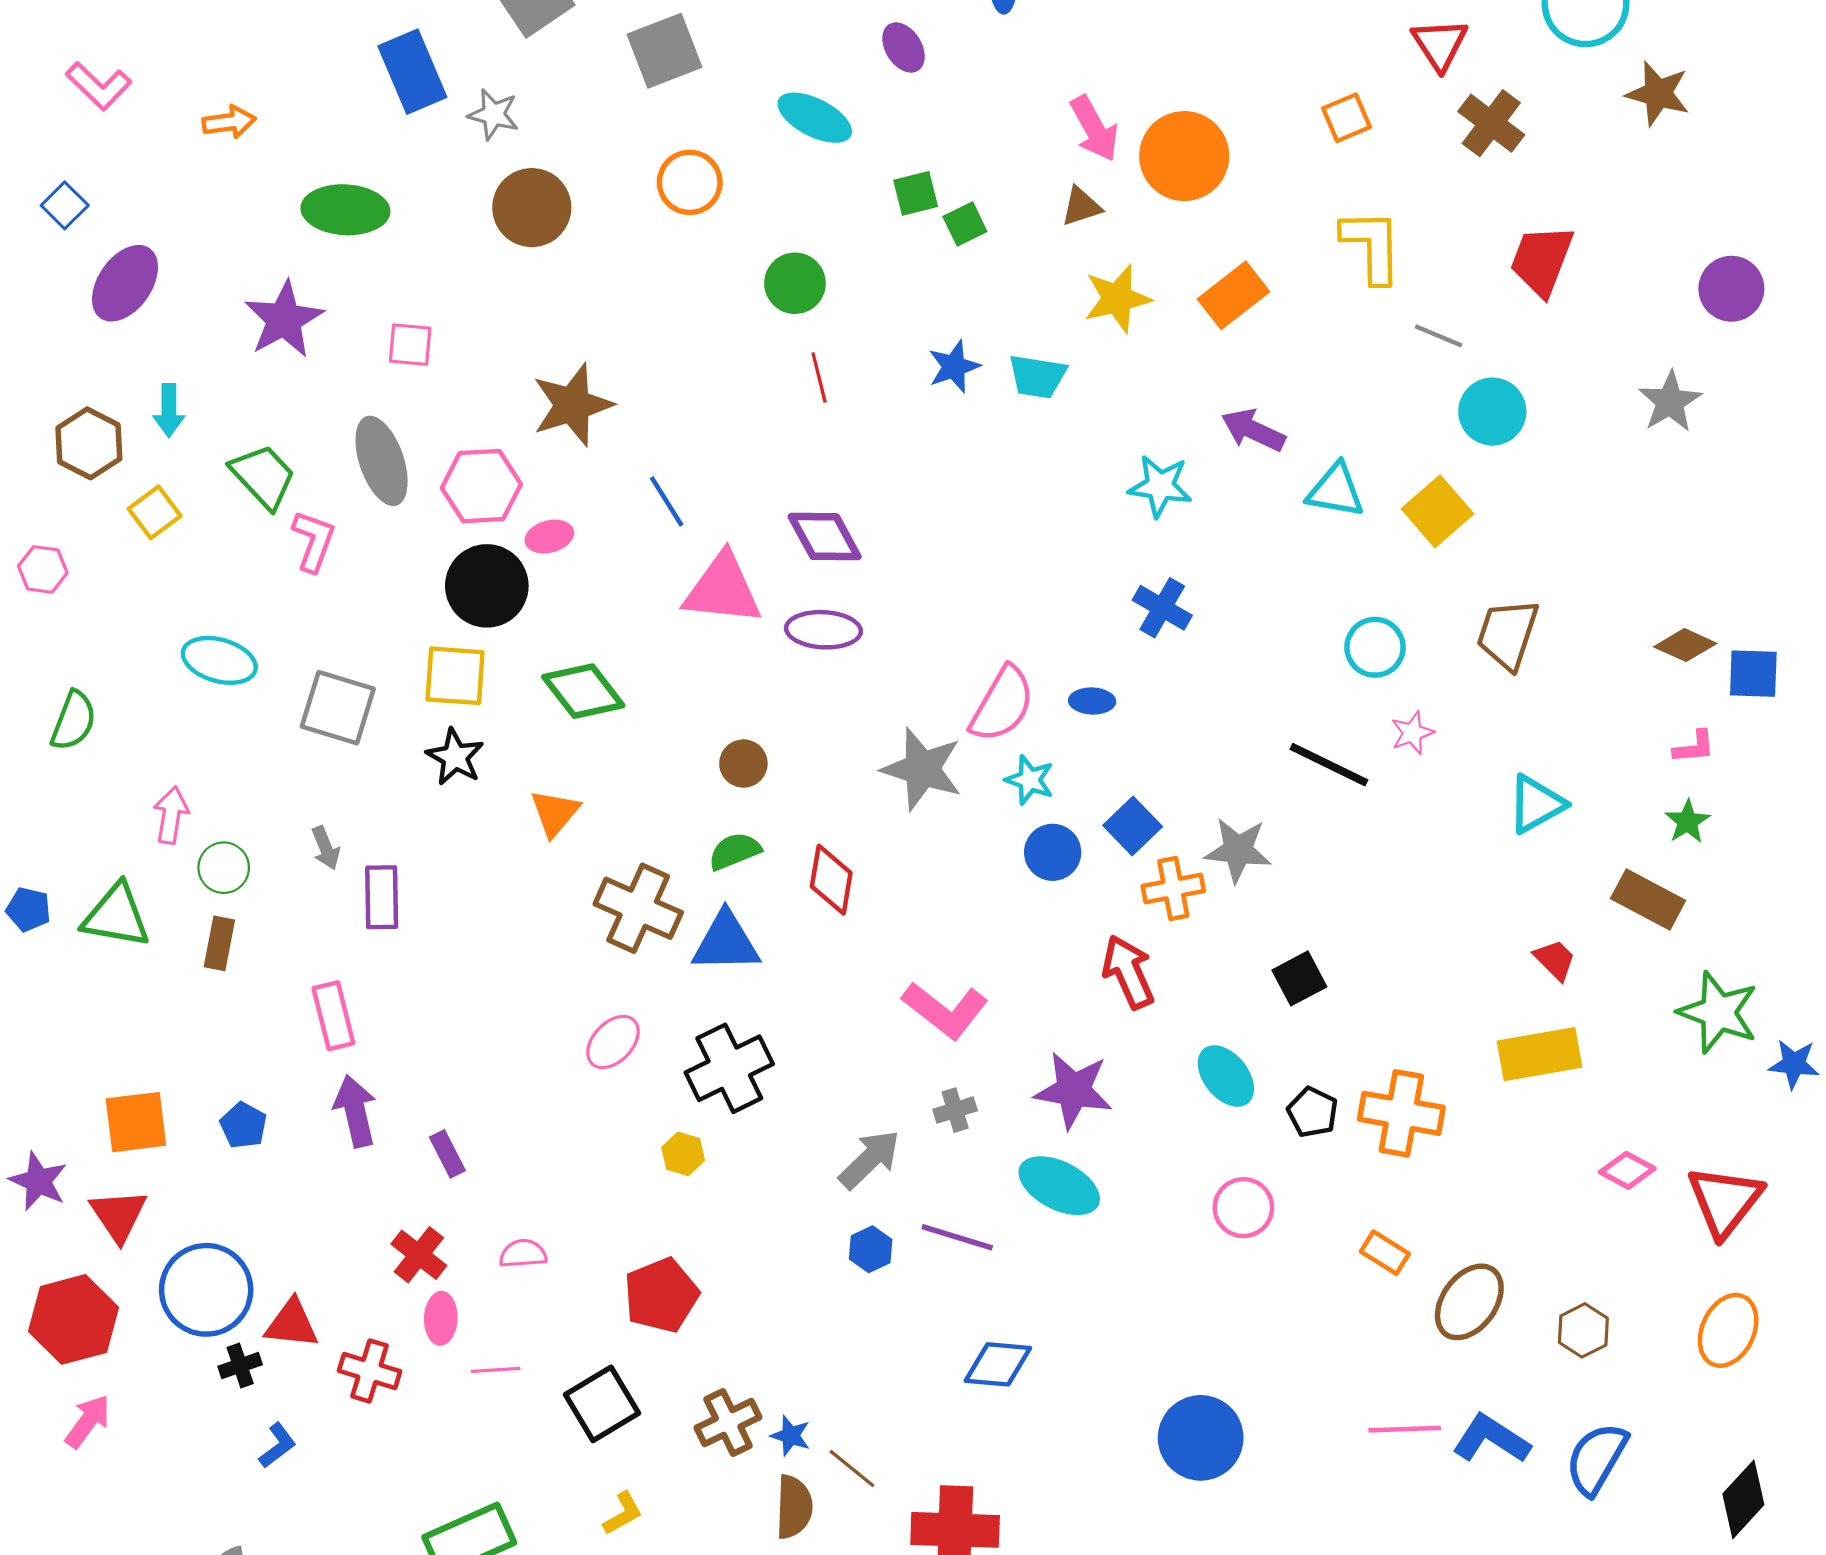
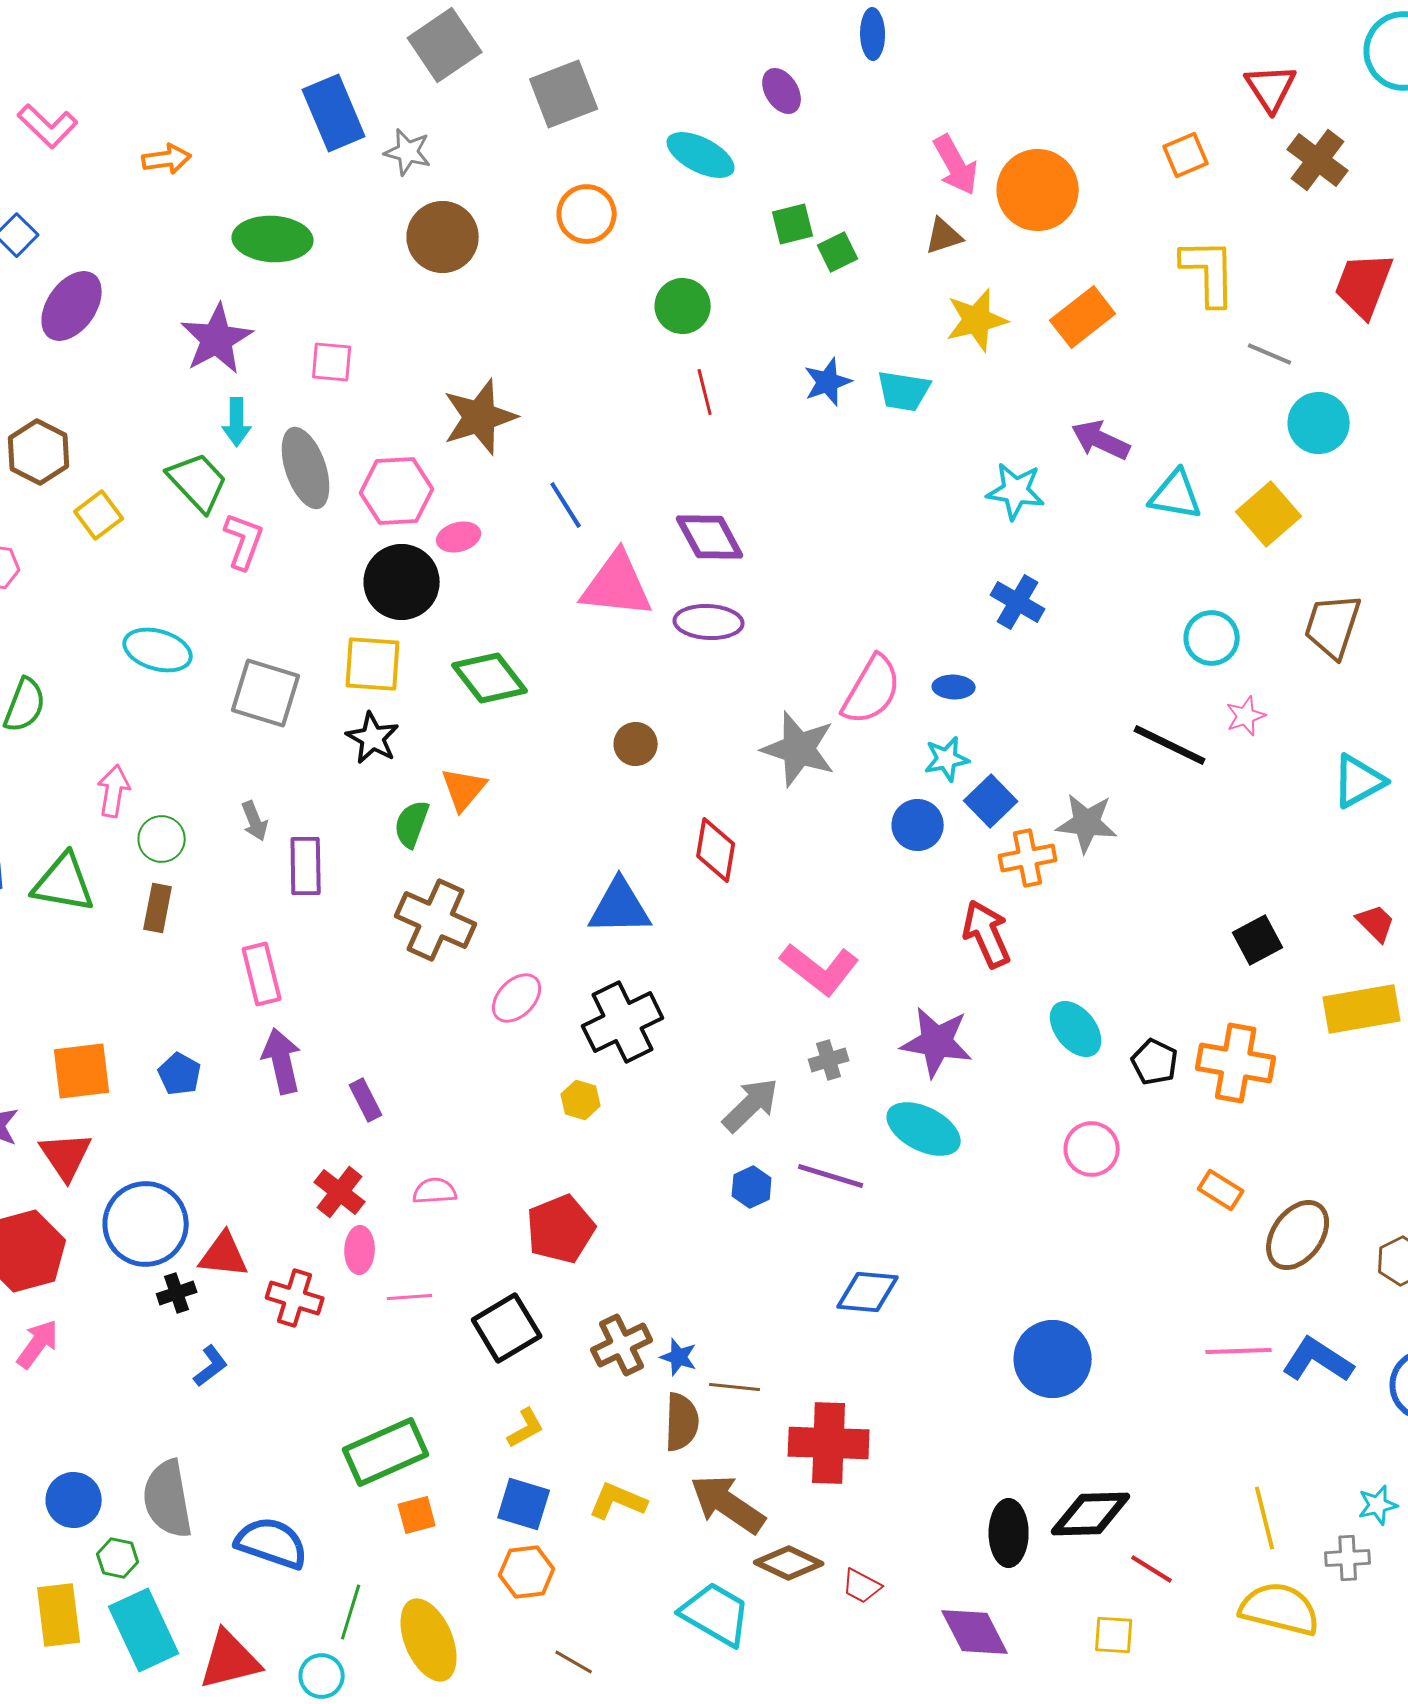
cyan arrow: (169, 410) -> (237, 422), moved
cyan star: (1030, 780) -> (947, 759), moved, turned -30
green semicircle: (735, 851) -> (412, 824), moved, turned -48
brown cross: (638, 908) -> (436, 920), moved
black square: (1299, 978) -> (1258, 940), moved
brown line: (852, 1469) -> (735, 1387), turned -33

